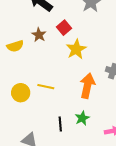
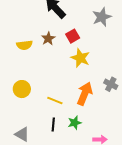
yellow star: (76, 49) -> (80, 58), turned -30
yellow line: (46, 87) -> (55, 101), moved

